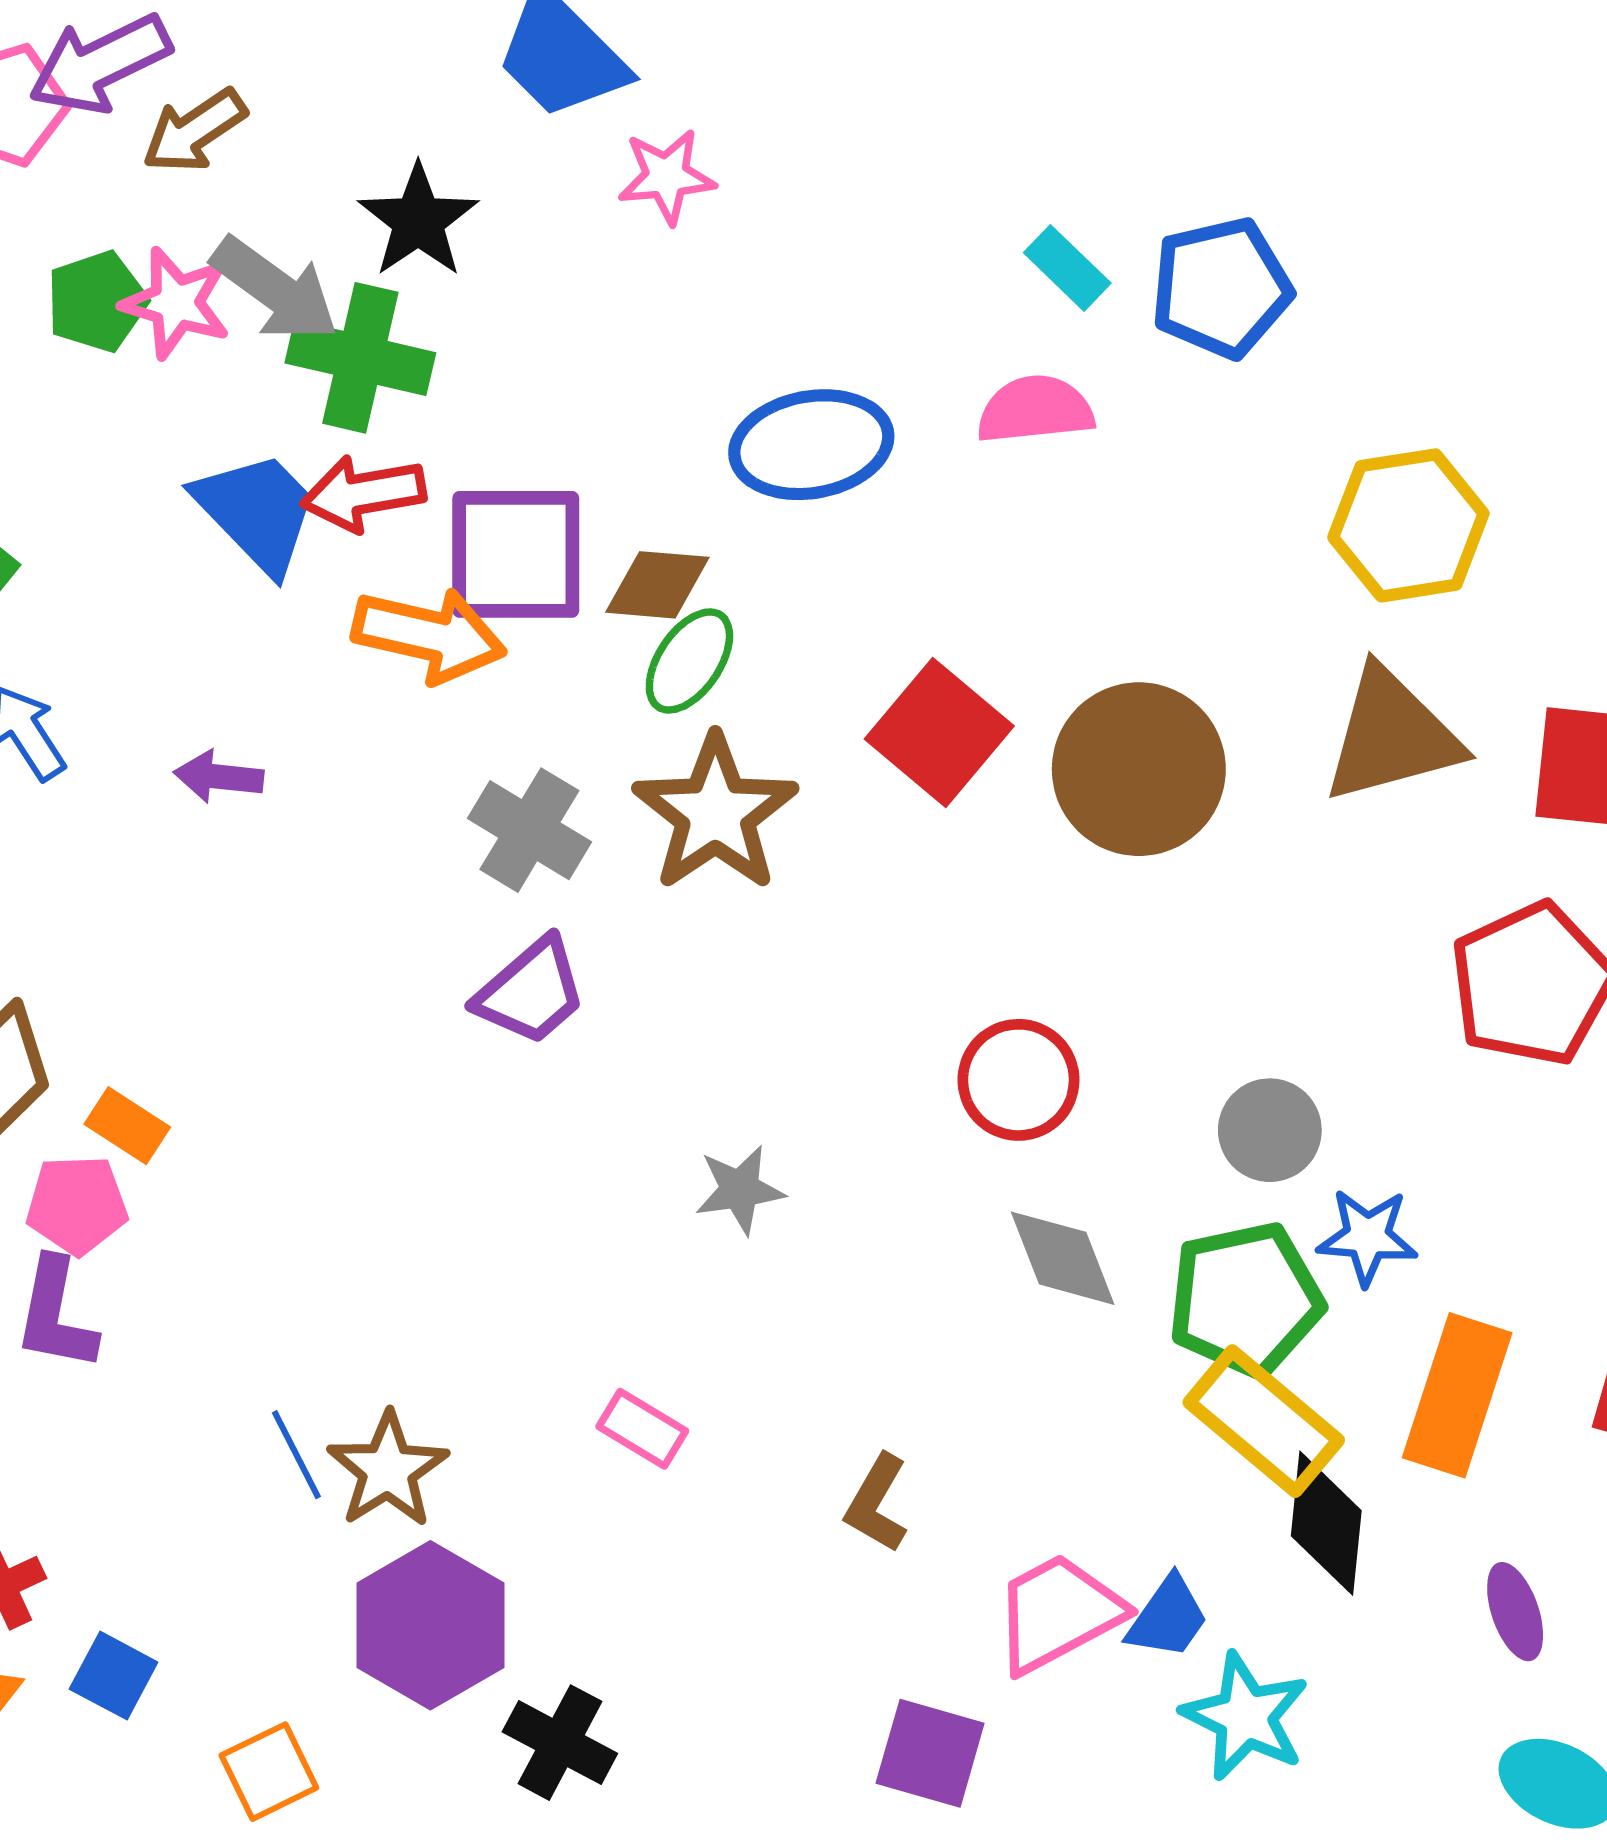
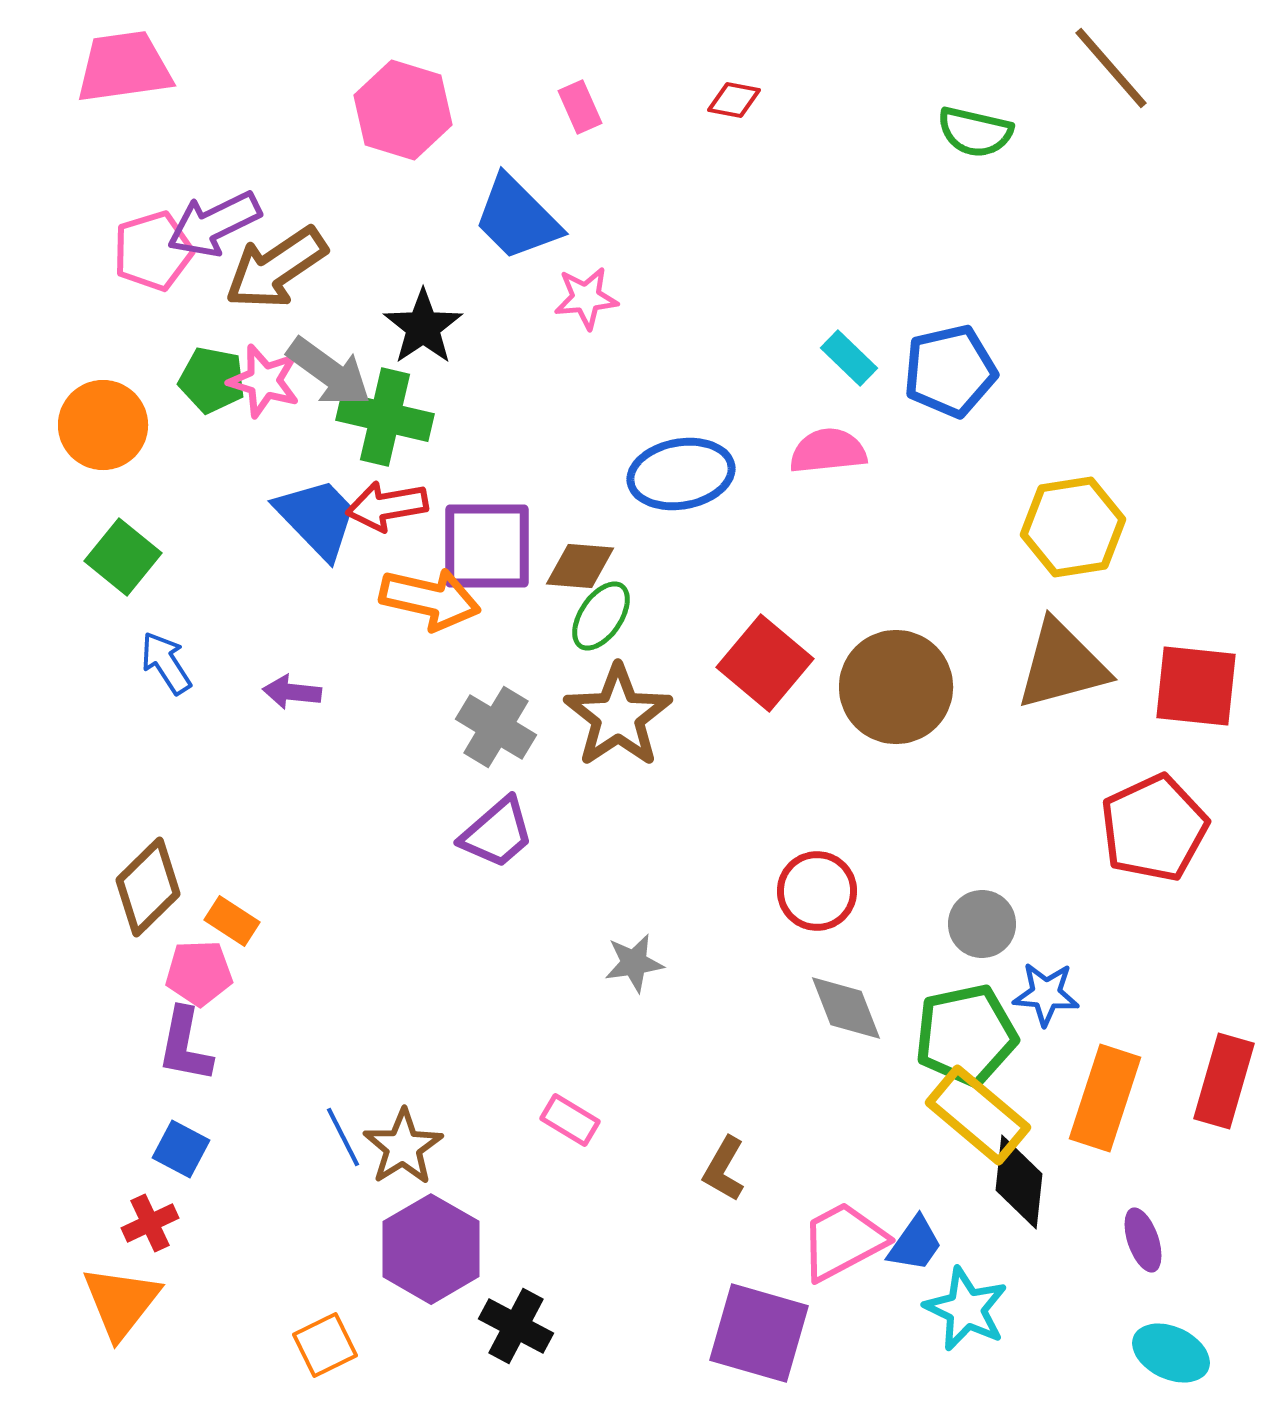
brown arrow: (194, 131) -> (276, 268), size x1.5
green pentagon: (97, 301) -> (212, 380), turned 30
blue square: (114, 1676) -> (181, 1149), moved
purple square: (930, 1753) -> (759, 1333), size x1.4

